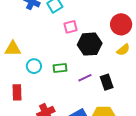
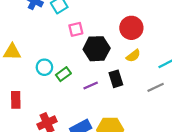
cyan circle: (34, 66) -> (44, 67), moved
green rectangle: (60, 68) -> (63, 74), turned -32
black rectangle: (107, 82) -> (116, 79), moved

